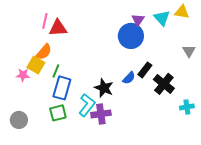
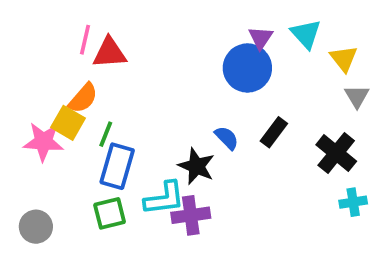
yellow triangle: (182, 12) -> (344, 59), moved, turned 42
pink star: (23, 75) -> (43, 142), size x1.5
blue semicircle: (129, 78) -> (227, 138), moved, turned -88
black cross: (164, 84) -> (336, 153), moved
cyan L-shape: (87, 105) -> (164, 198), turned 45

